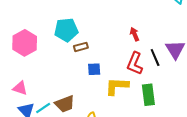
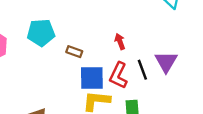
brown rectangle: (81, 47) -> (74, 52), moved, turned 32
blue square: (94, 69) -> (92, 78), moved, size x1.6

